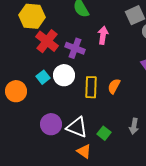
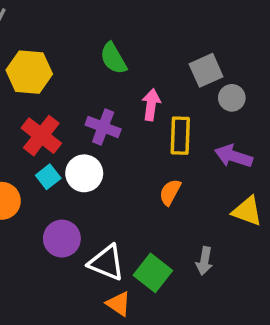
red cross: (47, 41) -> (41, 136), moved
yellow rectangle: (91, 87) -> (180, 136), moved
purple circle: (51, 124) -> (62, 239), moved
green square: (104, 133) -> (153, 273), size x1.5

